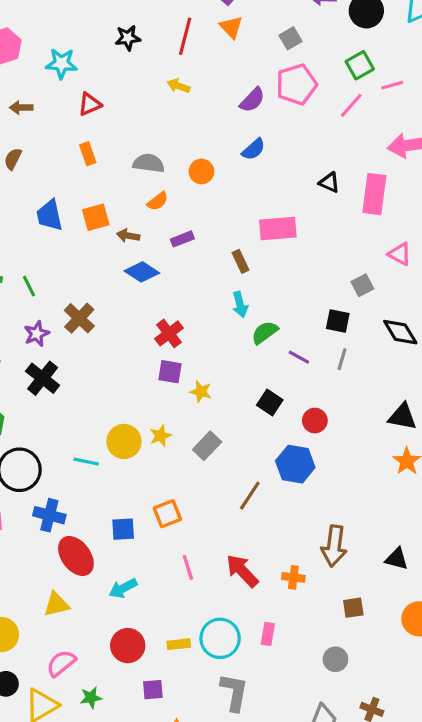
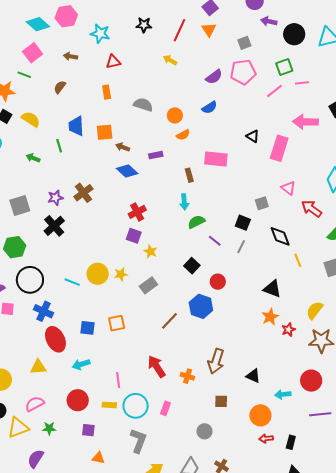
orange semicircle: (158, 201) -> (183, 135), moved
green line: (29, 286) -> (59, 146), moved
pink line: (188, 567) -> (118, 380), moved

